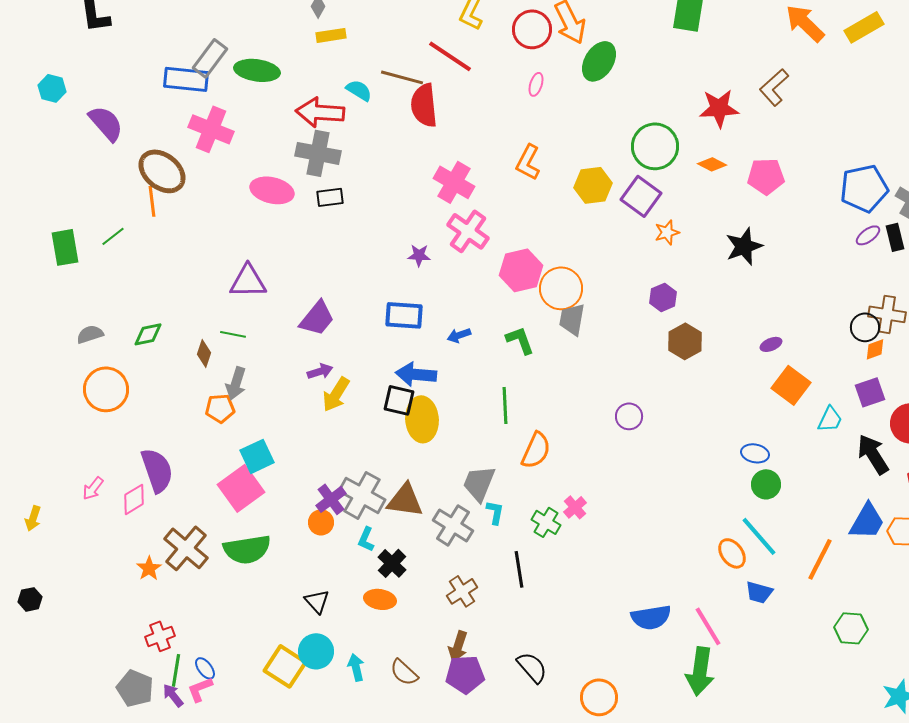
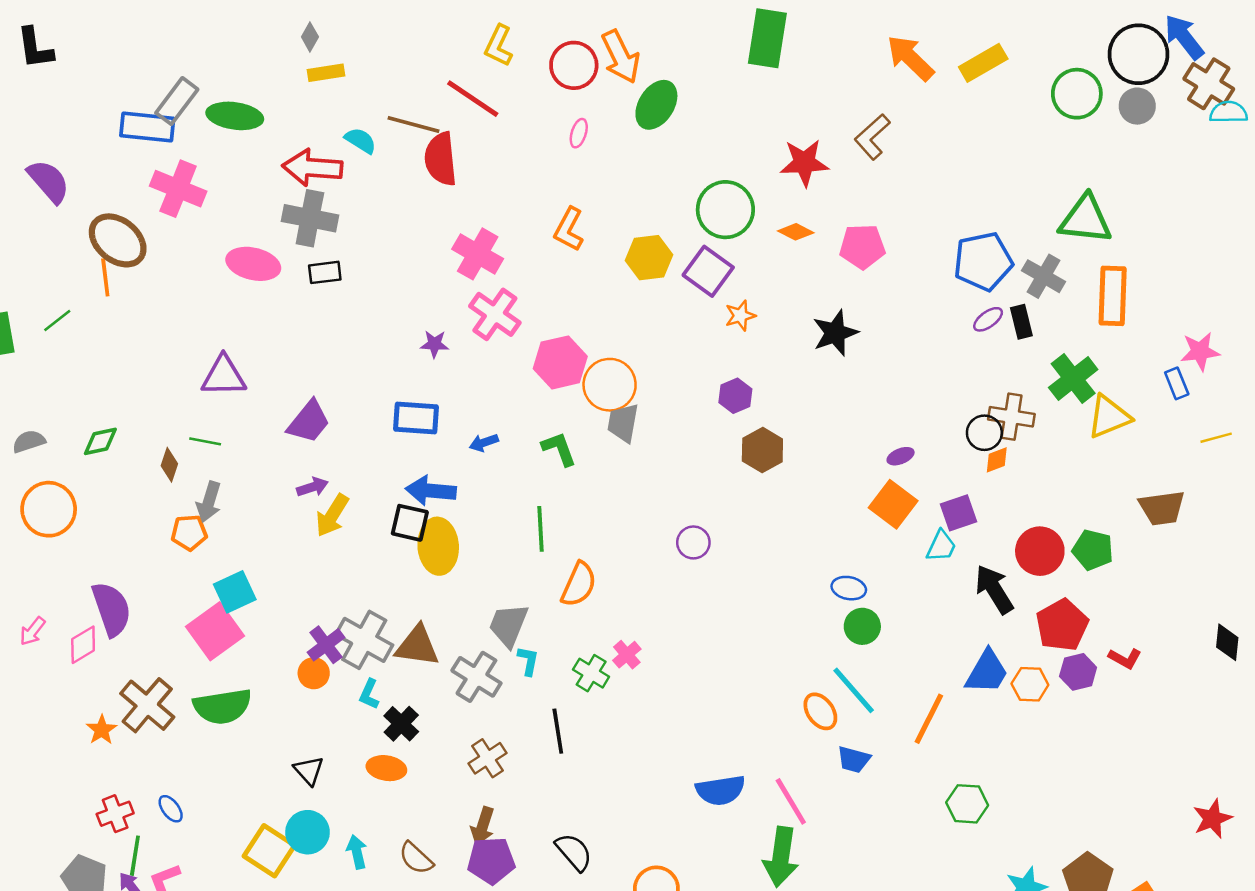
purple ellipse: (771, 344) -> (901, 456), moved
purple square: (870, 392) -> (958, 513), moved
blue ellipse: (205, 668) -> (171, 809), moved

